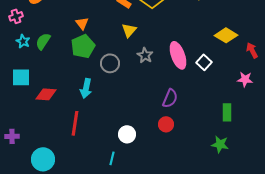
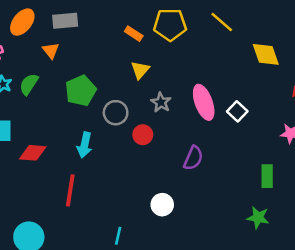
orange triangle: (82, 23) -> (51, 51), moved
yellow diamond: (226, 35) -> (266, 54), moved, turned 40
red circle: (166, 124) -> (143, 135), moved
white circle: (127, 134) -> (162, 205), moved

